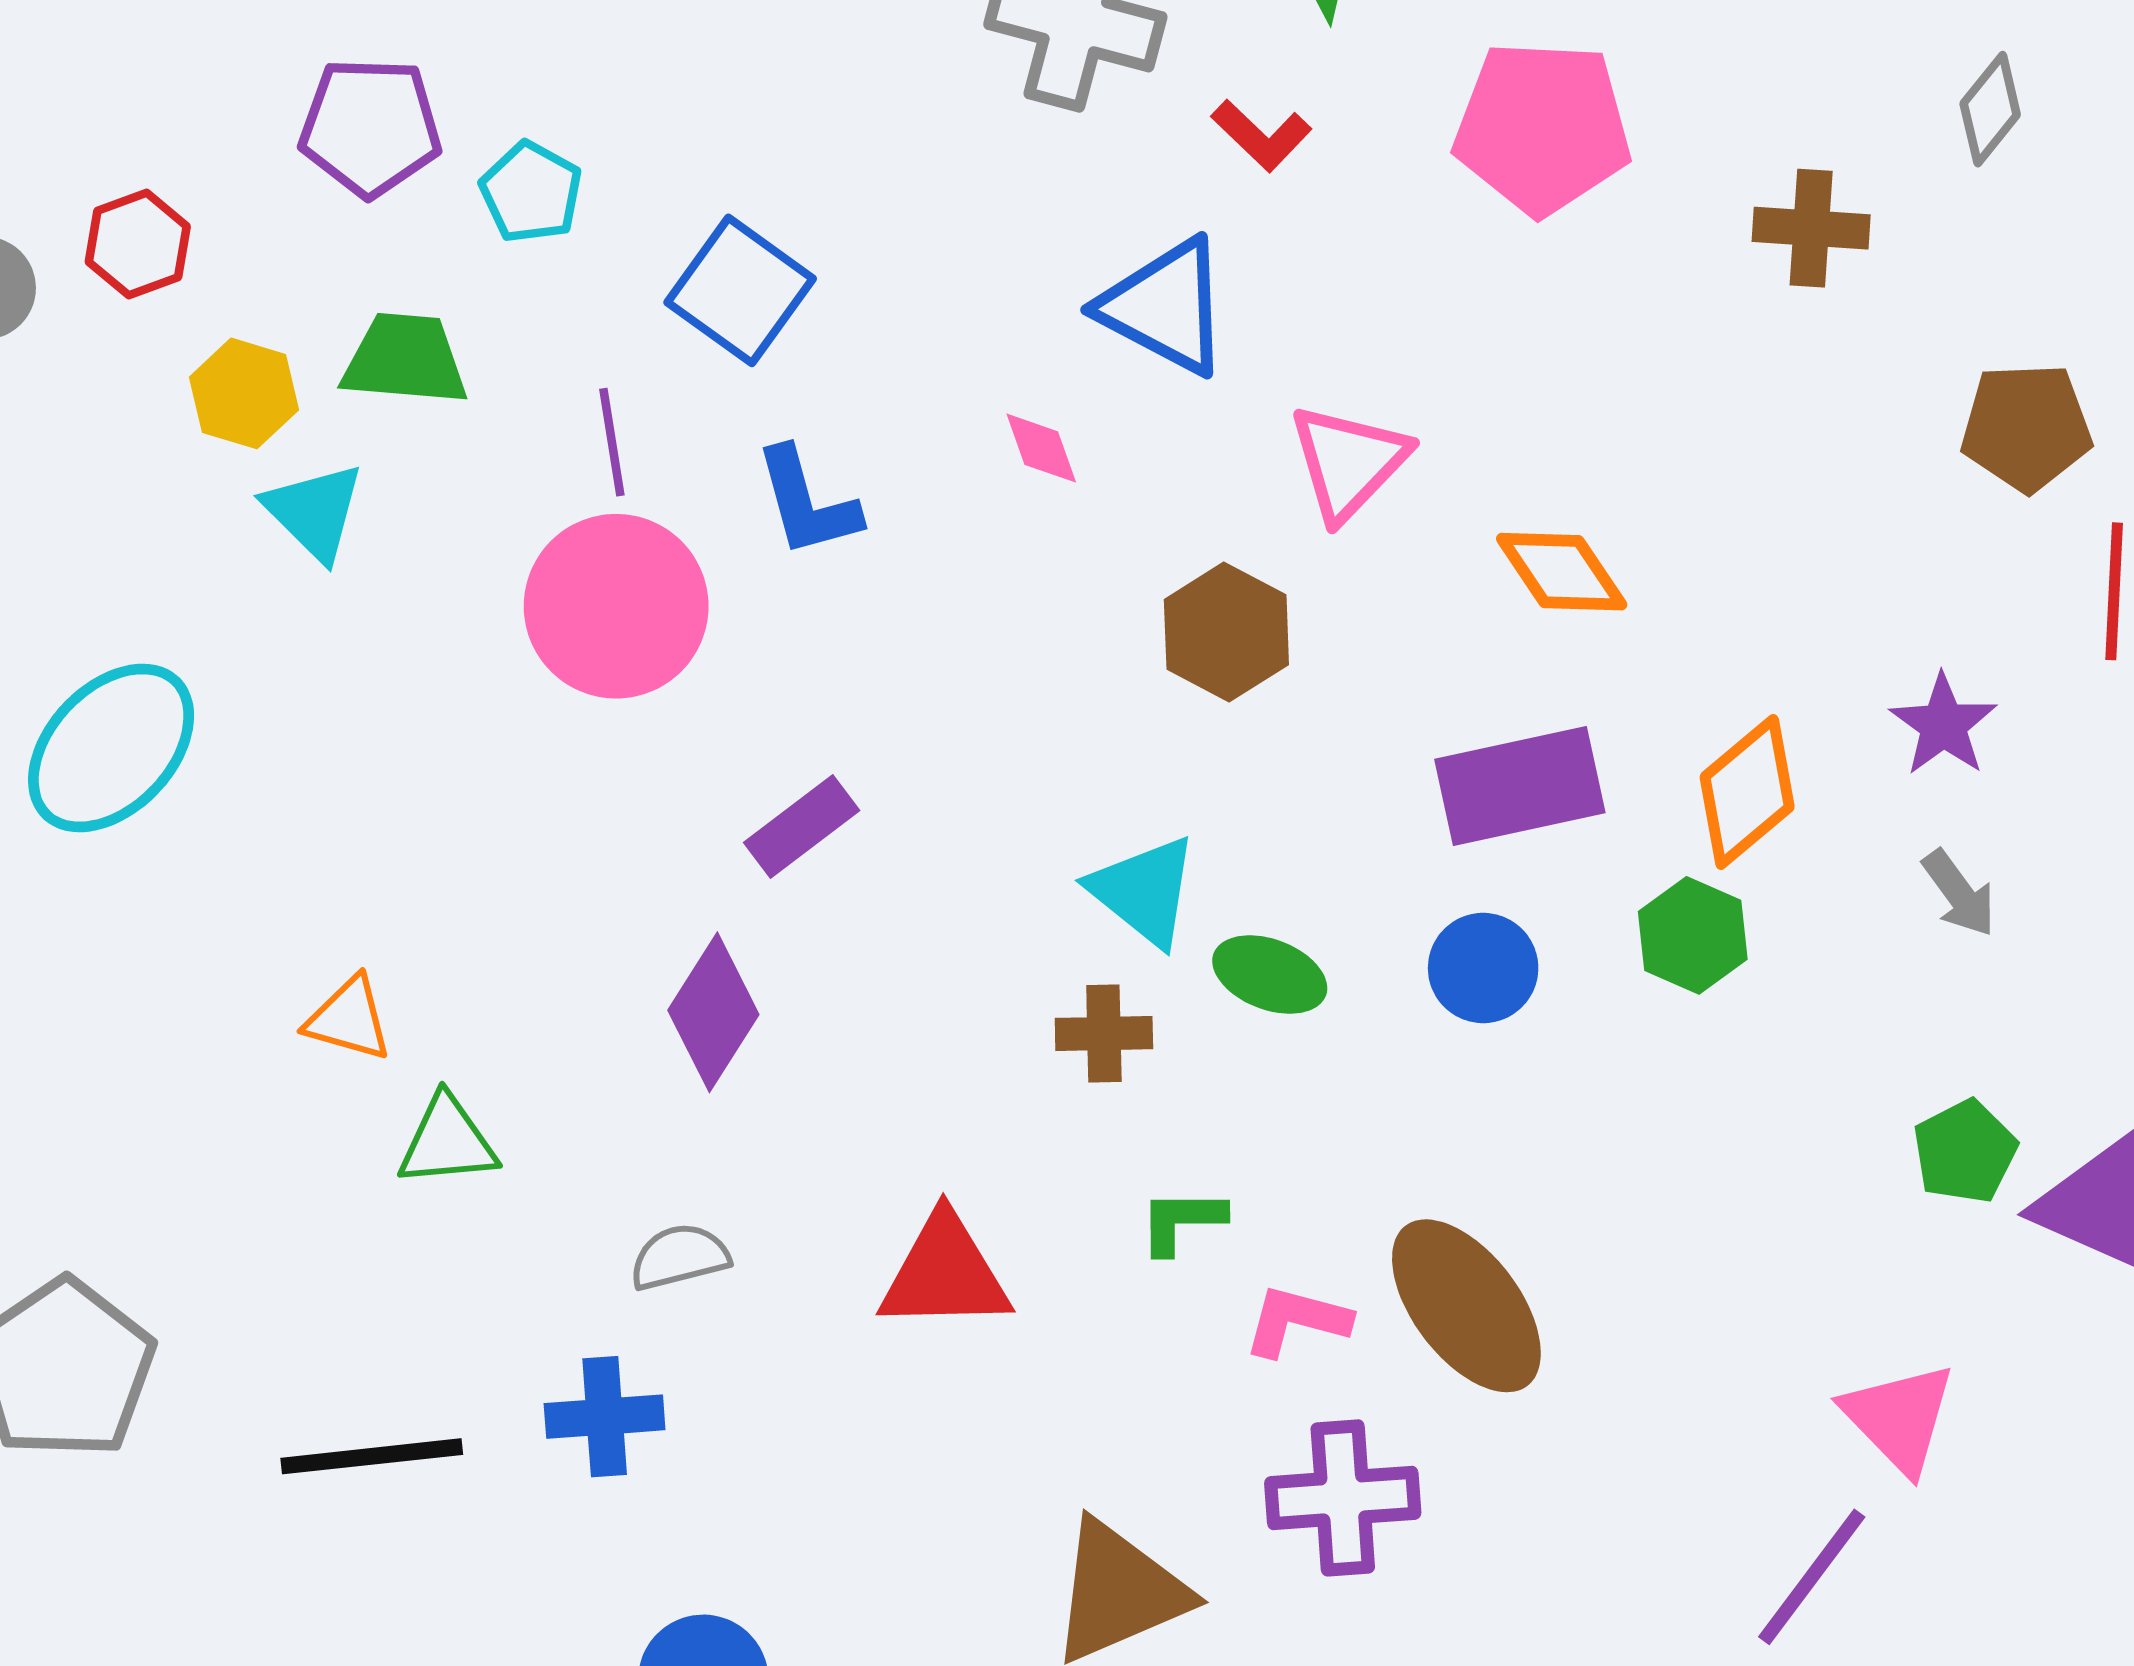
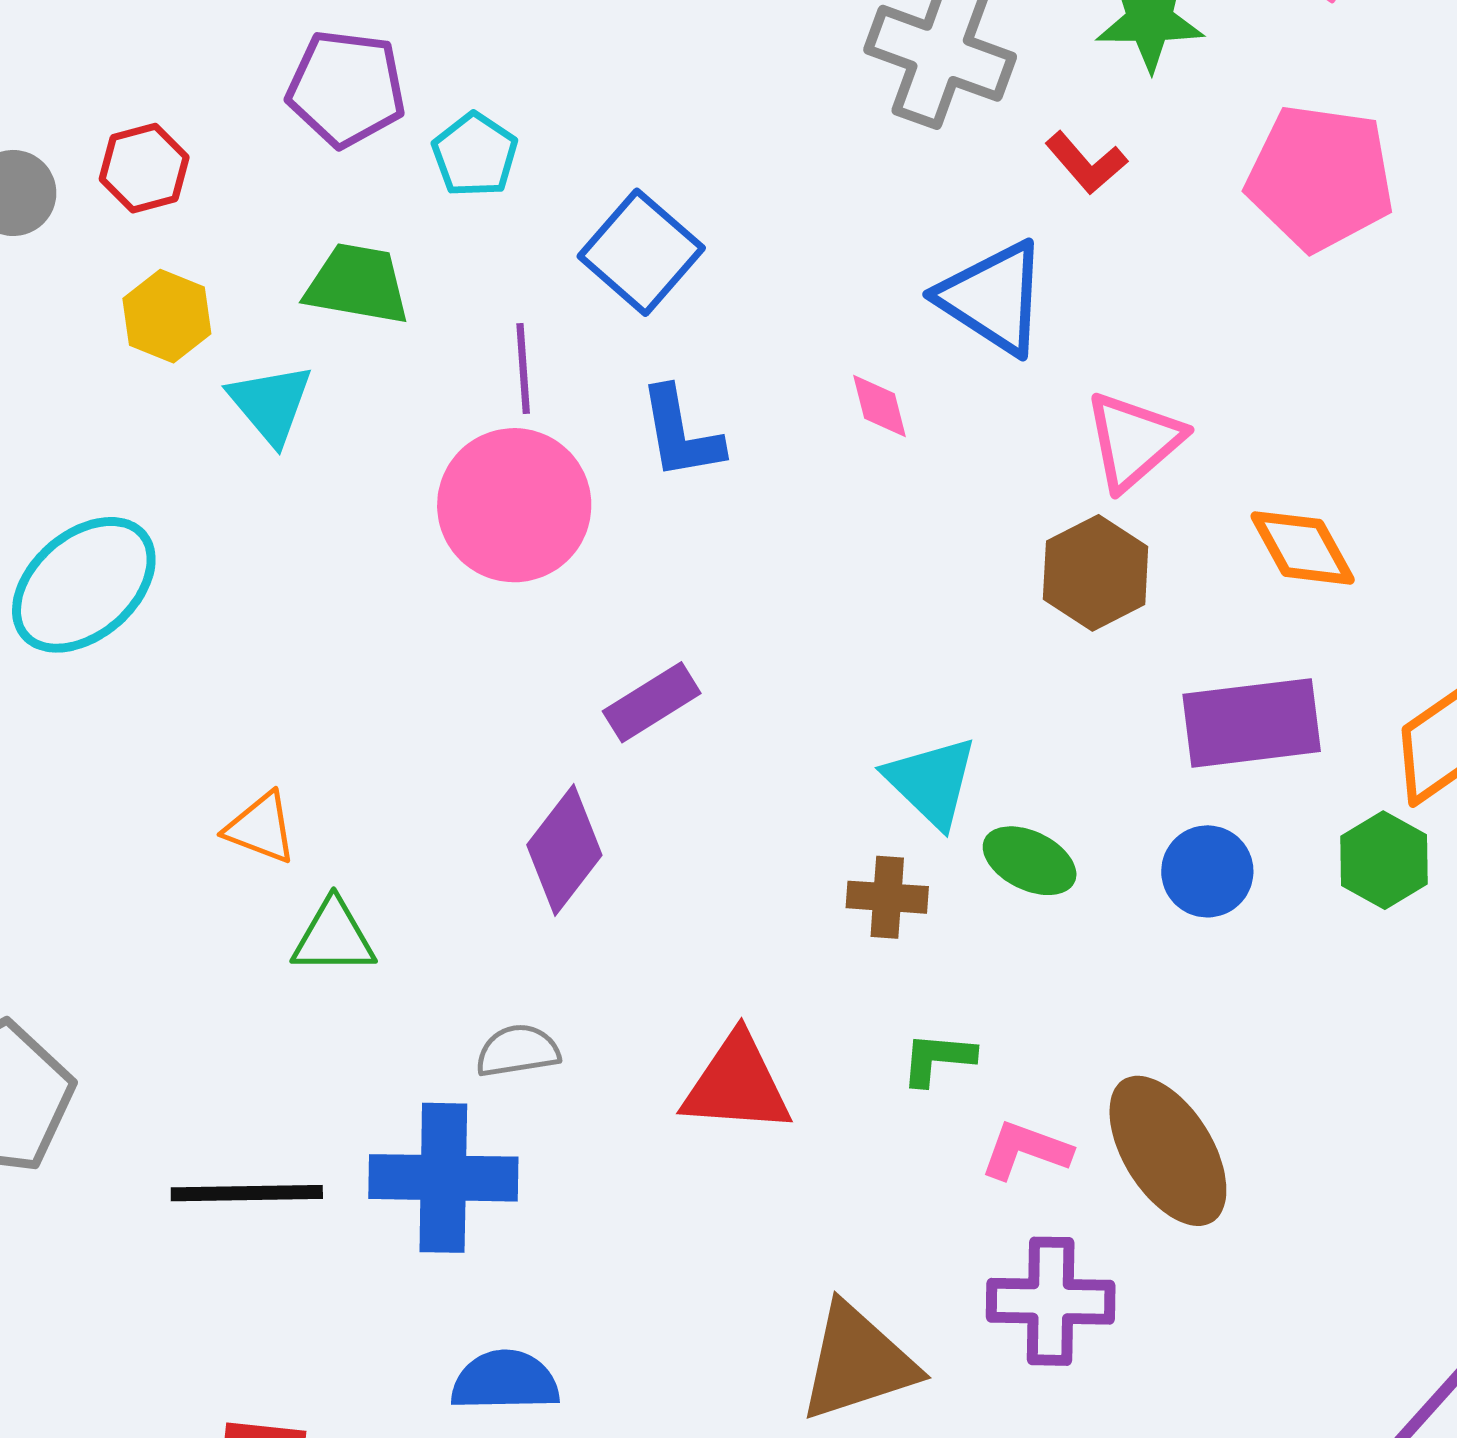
yellow hexagon: (244, 393) -> (167, 316), moved
brown hexagon: (1226, 632) -> (1096, 573), moved
blue cross: (605, 1417) -> (443, 1178), size x1.5

